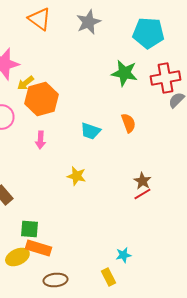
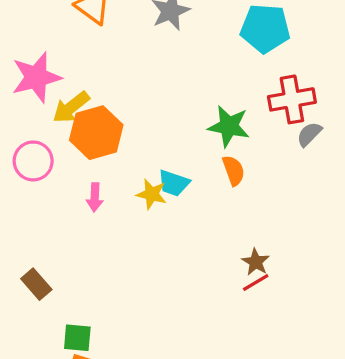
green star: (124, 73) -> (229, 126), moved
yellow arrow: (25, 83) -> (71, 107), size x1.4
yellow star: (76, 176) -> (152, 194), moved

